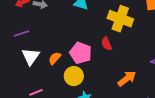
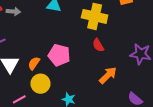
red semicircle: (107, 44) -> (98, 45), moved
yellow circle: (74, 76) -> (40, 84), moved

